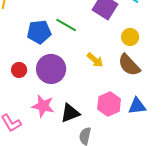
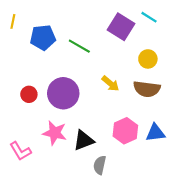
blue pentagon: (39, 32) -> (43, 38), moved
brown semicircle: (129, 65) -> (147, 89), turned -40

